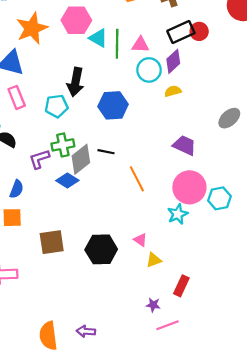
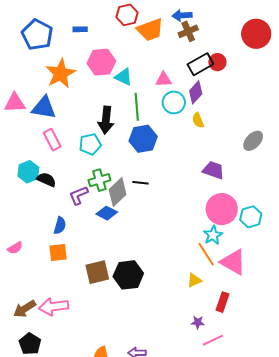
green line: (117, 44) -> (137, 107), moved
yellow semicircle: (173, 91) -> (198, 120), turned -91
orange line: (137, 179) -> (206, 254), moved
pink triangle: (140, 240) -> (233, 262), moved, size x2.0
black hexagon: (101, 249) -> (128, 275), moved

